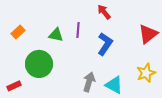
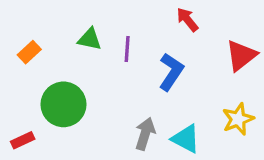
red arrow: (104, 12) -> (187, 20), moved
green triangle: (56, 35) -> (90, 39), moved

